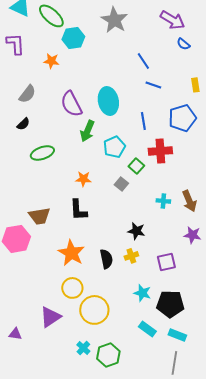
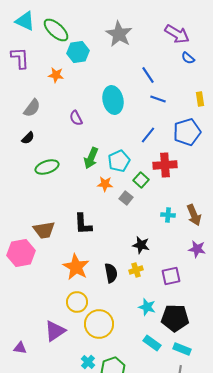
cyan ellipse: (108, 101) -> (113, 100), moved
purple semicircle: (71, 104) -> (76, 118), size x0.6
blue line: (143, 121) -> (148, 135), turned 48
green arrow: (87, 131) -> (91, 158), moved
orange star: (83, 179) -> (105, 184), moved

